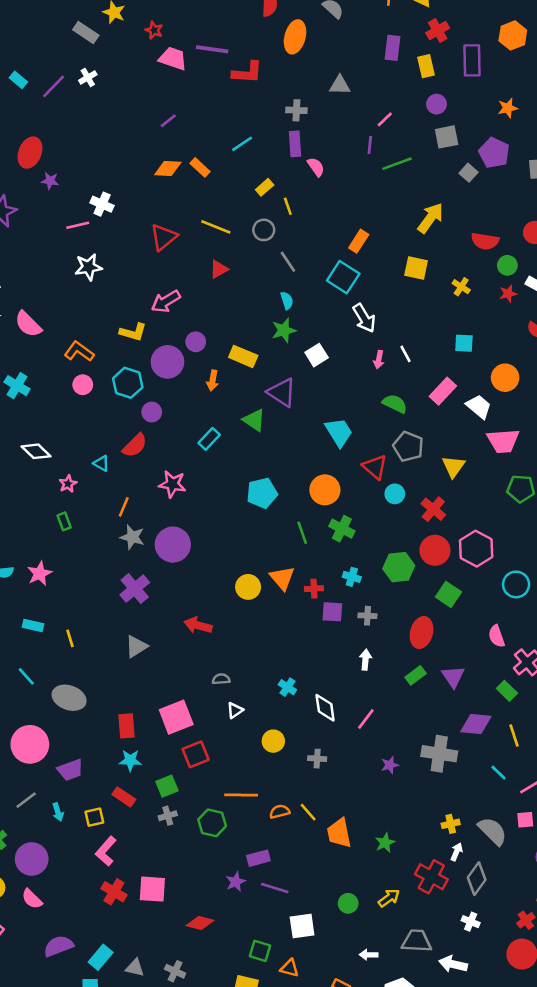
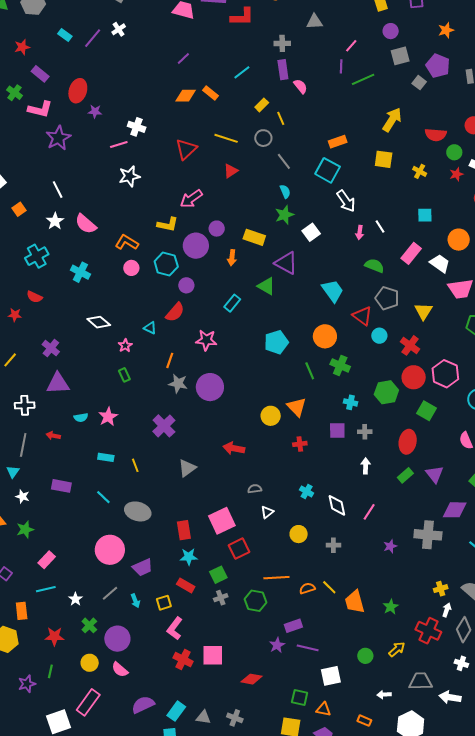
orange rectangle: (359, 241) -> (338, 142), turned 42
purple cross: (135, 589) -> (164, 426), moved
red cross: (314, 589) -> (300, 444), moved

